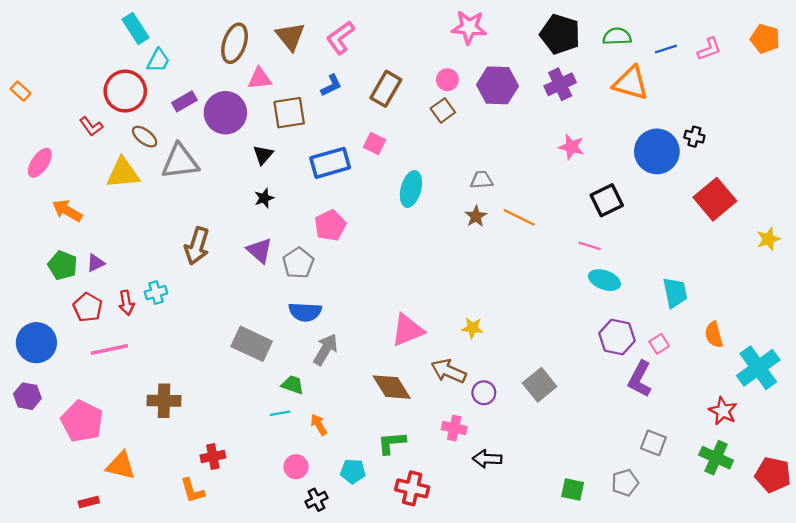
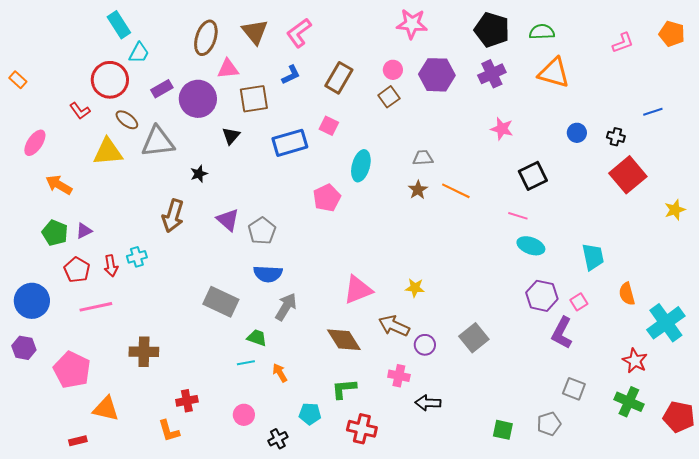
blue line: (666, 49) -> (653, 112), moved
black cross: (694, 137) -> (616, 137), moved
blue circle: (657, 151) -> (577, 133), size x0.5
black star: (264, 198) -> (199, 174), moved
pink pentagon: (330, 225) -> (327, 198), moved
pink circle: (296, 467) -> (244, 415), moved

